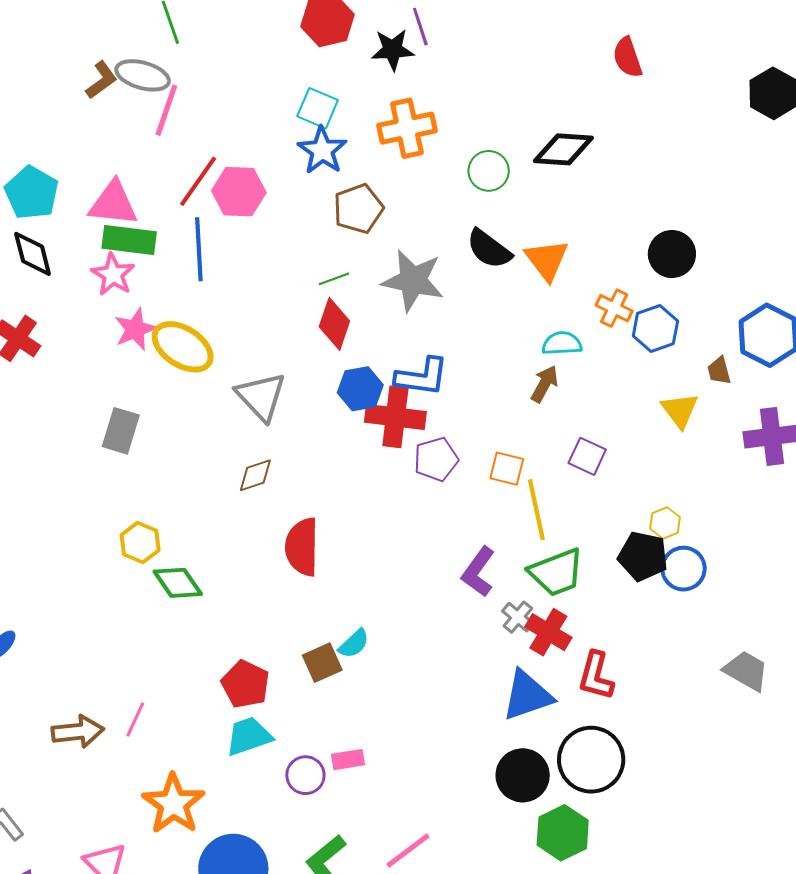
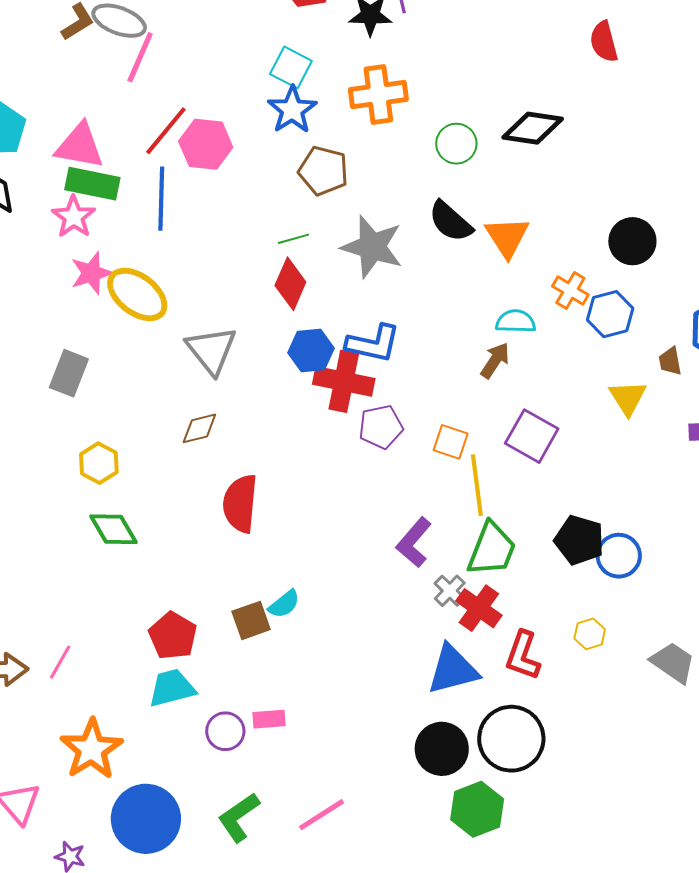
brown pentagon: (358, 209) -> (323, 171), turned 30
purple square: (587, 456) -> (532, 436), size x1.4
yellow hexagon: (665, 523) -> (590, 634), moved
yellow hexagon: (140, 543) -> (99, 463), moved
green trapezoid: (556, 572) -> (492, 549), turned -52

